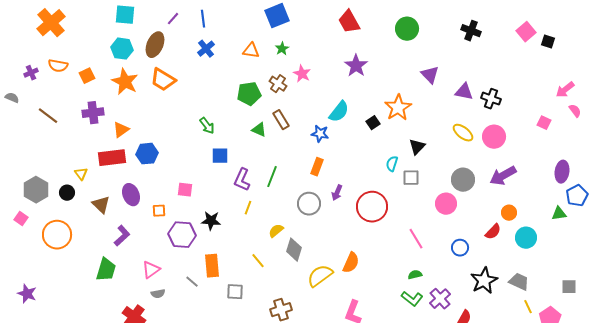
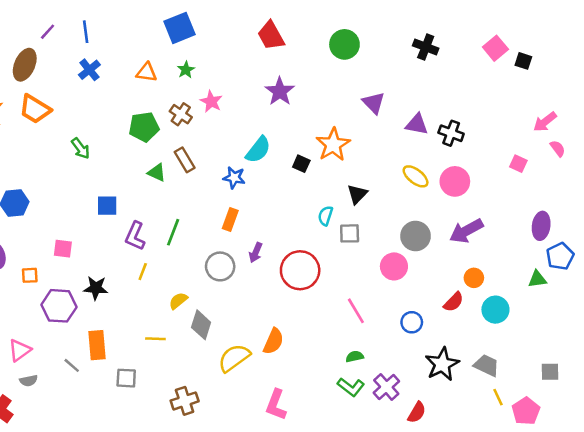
black square: (373, 123) -> (301, 164), turned -32
green arrow: (207, 126) -> (81, 148), moved
yellow line: (258, 261) -> (155, 339), turned -49

